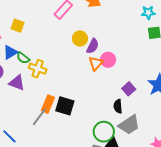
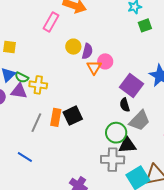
purple triangle: (17, 83) -> (19, 91), moved
purple square: (129, 89) -> (132, 85), size x1.6
black square: (65, 106) -> (73, 116), turned -30
gray line: (39, 117) -> (36, 123), moved

